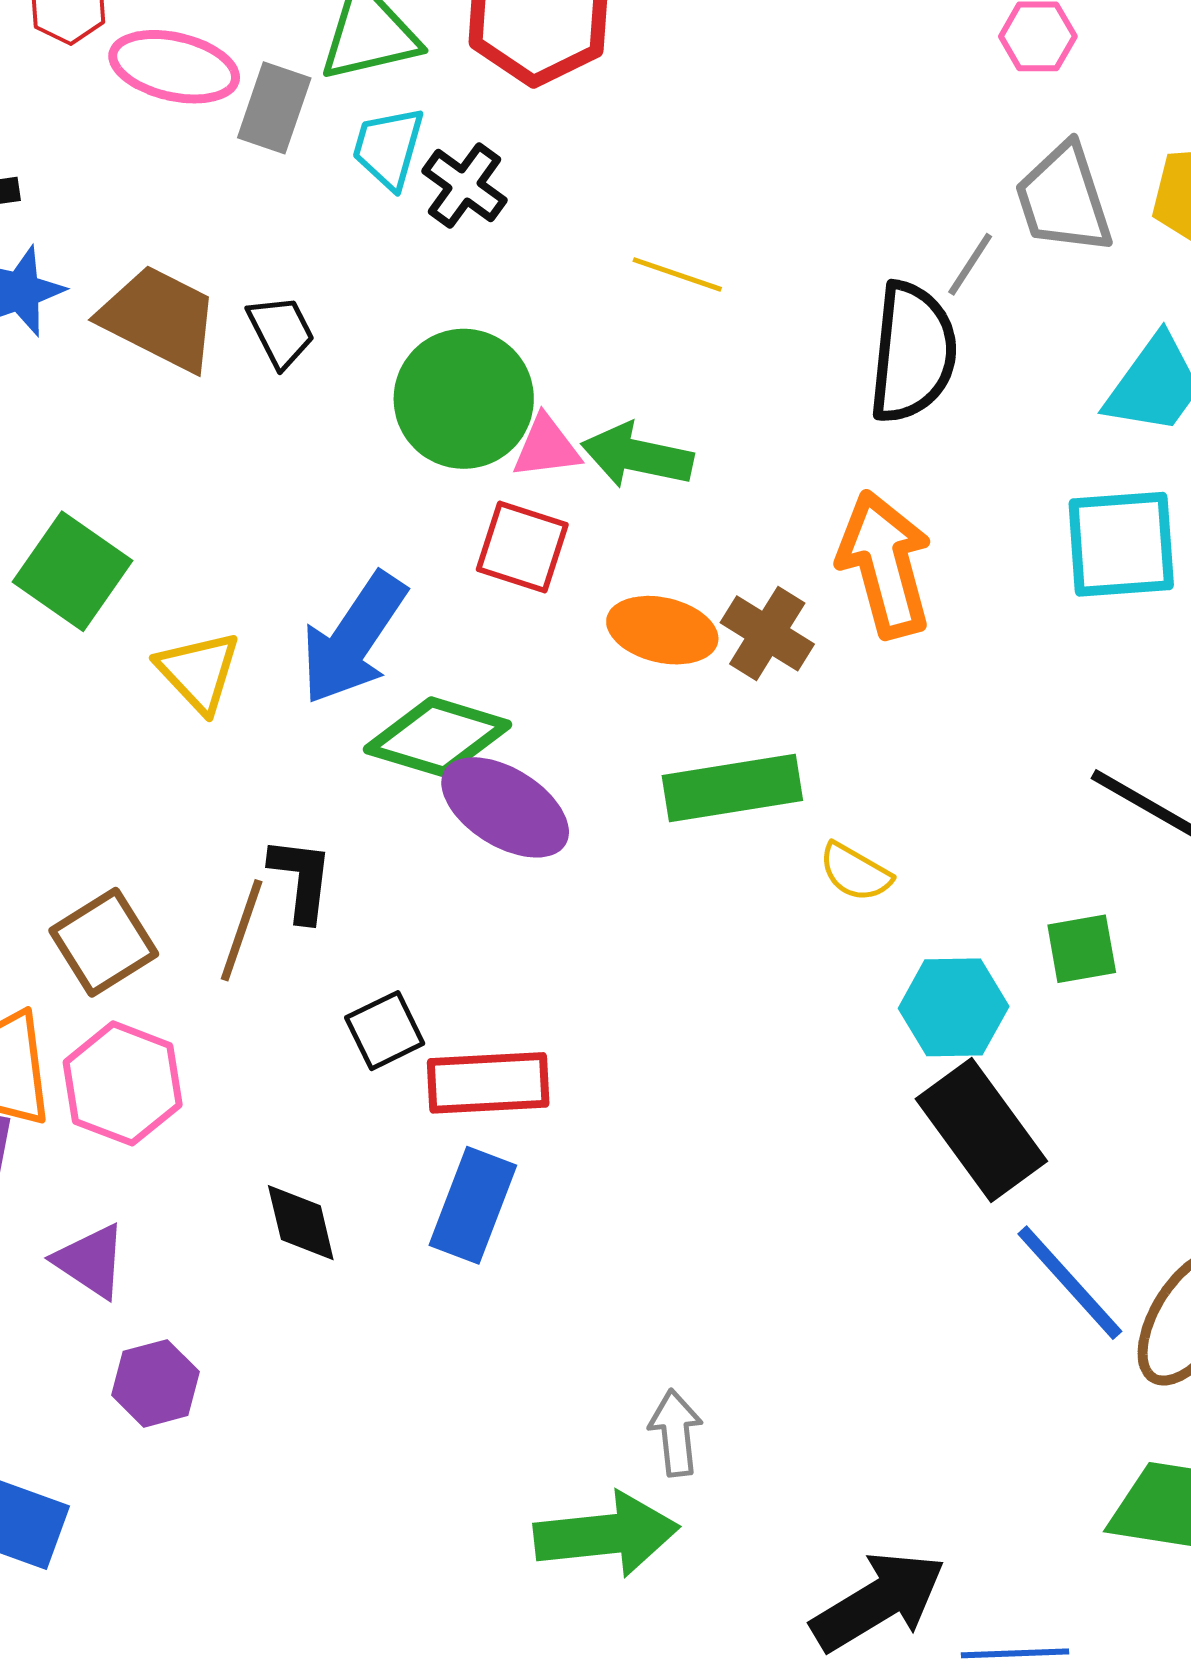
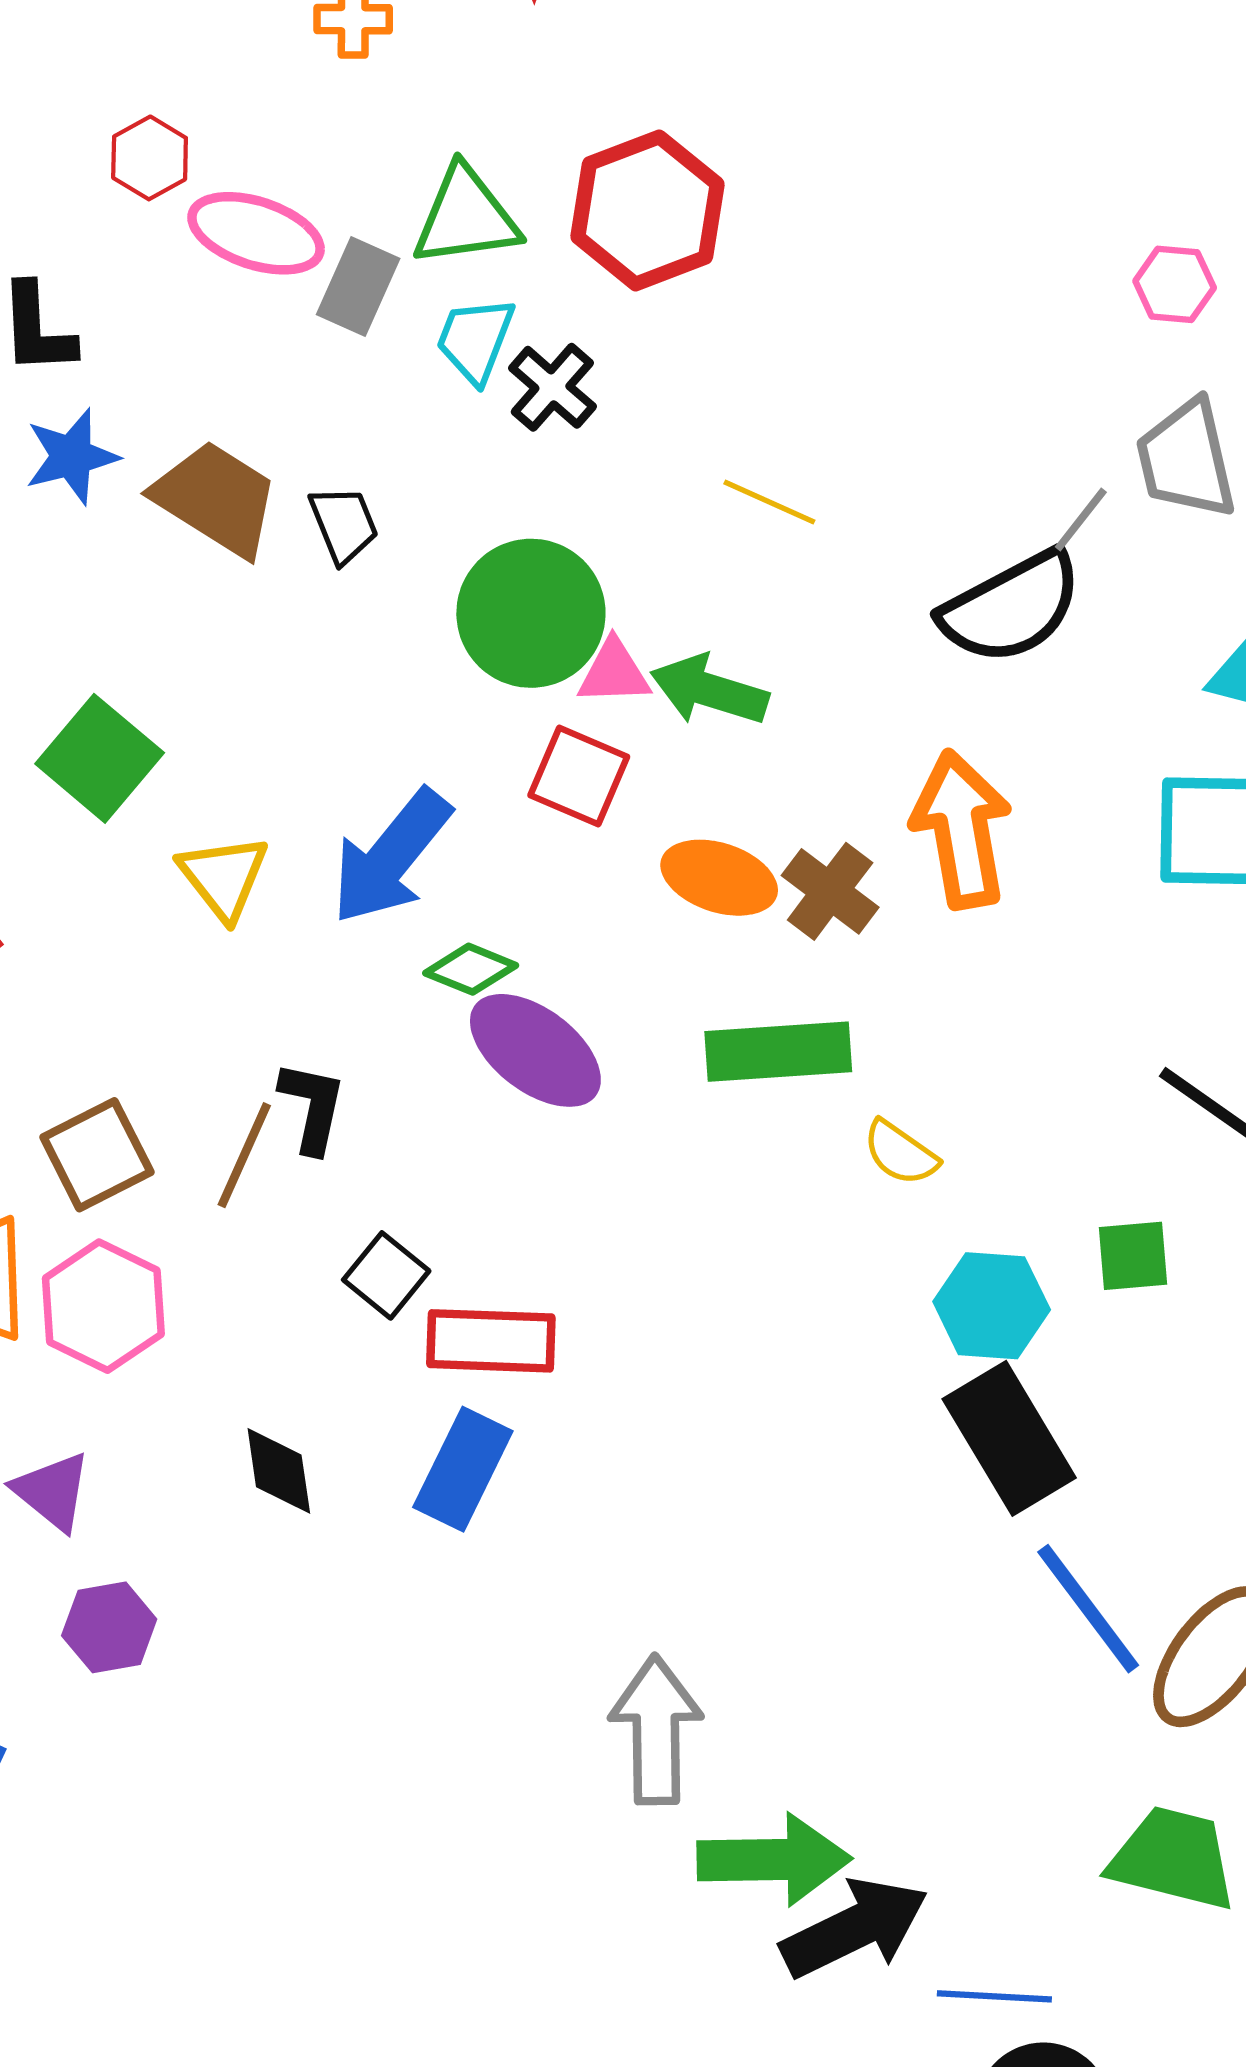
black semicircle: (913, 352) -> (1011, 607), turned 51
green diamond: (438, 737) -> (471, 969), size x0.6
black square: (385, 1031) -> (386, 1275), turned -30
gray arrow: (676, 1433) -> (656, 1730), size x1.6
green arrow: (606, 1534) -> (774, 1860), moved

